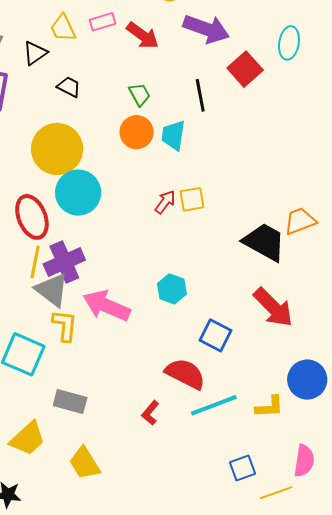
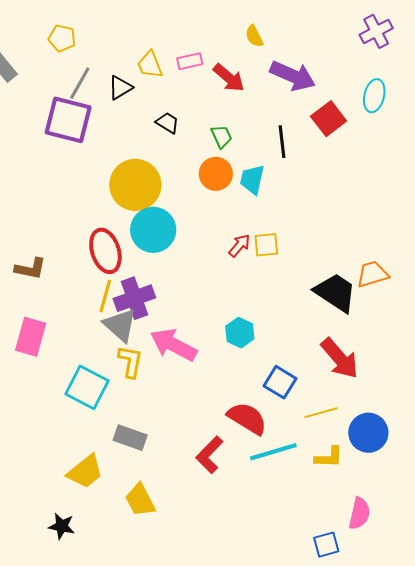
black trapezoid: (69, 87) -> (167, 123), moved
red L-shape: (150, 413) -> (209, 455), size x1.5
blue square: (243, 468) -> (326, 545), moved
yellow line: (276, 493) -> (321, 413), moved

